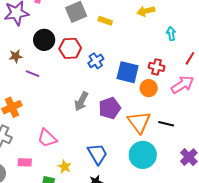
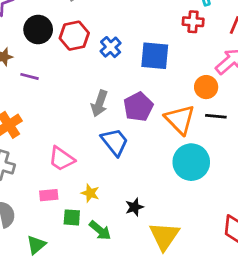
red cross: (157, 67) -> (193, 22), moved
orange circle: (149, 88) -> (206, 87), moved
blue trapezoid: (97, 154) -> (115, 142), moved
pink rectangle: (25, 162) -> (49, 195), moved

